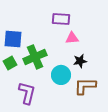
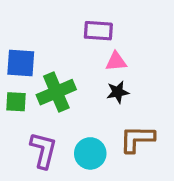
black star: (80, 61) -> (118, 92), moved
green square: (10, 63) -> (16, 102), turned 32
cyan circle: (61, 75) -> (90, 153), moved

